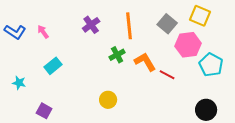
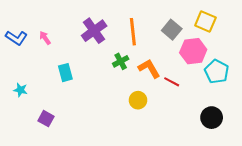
purple cross: (91, 25) -> (94, 31), size x1.4
cyan rectangle: (53, 66) -> (65, 73), moved, turned -66
yellow circle: (108, 100) -> (138, 100), moved

